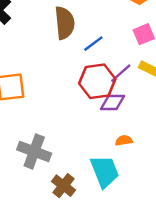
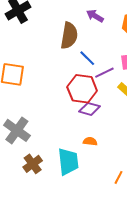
blue line: (93, 44) -> (87, 58), turned 66
purple line: (121, 73) -> (104, 73), moved

